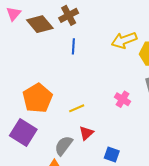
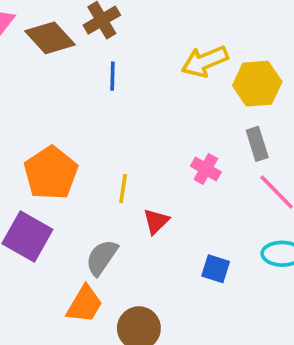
yellow line: (77, 108) -> (123, 189), turned -56
red triangle: (86, 133) -> (156, 221), moved
blue square: (112, 155) -> (216, 269), moved

